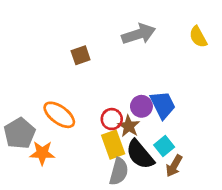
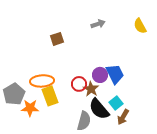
gray arrow: (139, 34) -> (98, 24), size x0.6
orange ellipse: (59, 115) -> (42, 81), turned -40
yellow rectangle: (113, 145) -> (50, 96), moved

